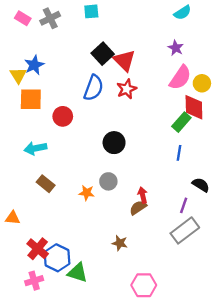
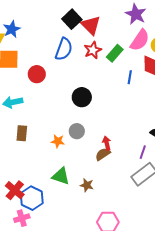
purple star: (176, 48) -> (136, 14), size x1.5
green rectangle: (181, 122) -> (115, 53), moved
blue line: (179, 153) -> (130, 77), moved
brown rectangle: (46, 184) -> (22, 133), turned 56
green triangle: (78, 273) -> (61, 176), moved
pink cross: (34, 281) -> (22, 218), moved

